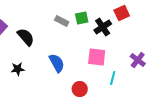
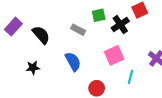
gray rectangle: (62, 21) -> (78, 30), moved
pink square: (97, 57) -> (114, 55), turned -30

